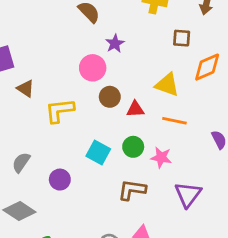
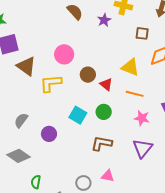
purple star: (115, 43) -> (104, 20), moved
pink circle: (93, 68) -> (64, 54), moved
brown triangle: (26, 88) -> (26, 66), size x1.5
red triangle: (135, 109) -> (106, 84), turned 40
pink star: (161, 157) -> (142, 118), moved

